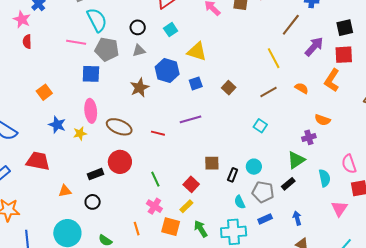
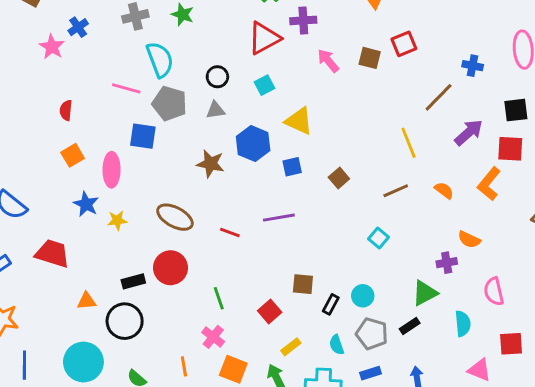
red semicircle: (27, 42) -> (66, 110), moved
brown star: (140, 88) -> (211, 164), turned 30
pink ellipse: (91, 111) -> (112, 170), moved
pink semicircle: (349, 164) -> (494, 291), moved
black circle: (93, 202) -> (125, 321), size x1.6
yellow rectangle: (186, 206) -> (291, 347), moved
pink triangle: (339, 209) -> (479, 370), turned -48

